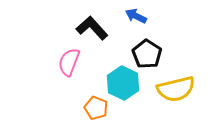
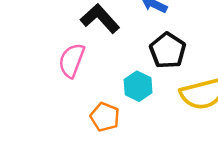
cyan hexagon: (123, 83) -> (138, 86), size x0.7

